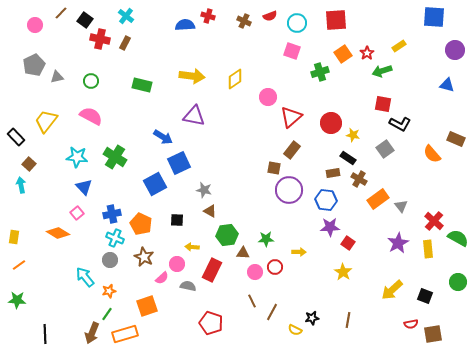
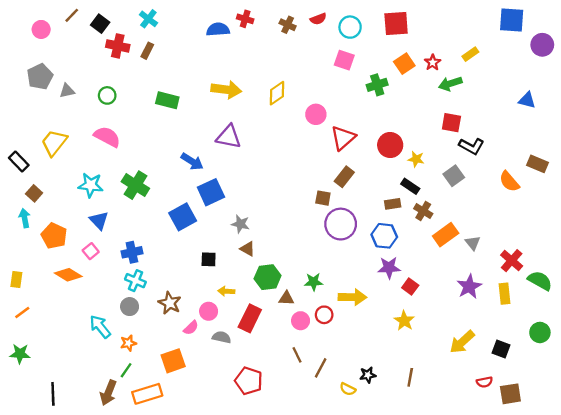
purple circle: (455, 50) -> (542, 45), moved
orange pentagon: (141, 224) -> (54, 236), moved
yellow arrow: (299, 252) -> (352, 297), size x1.6

